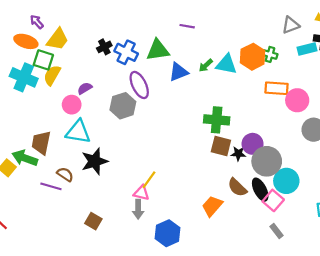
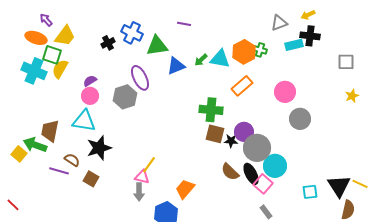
blue cross: (126, 52) -> (132, 33), moved
orange rectangle: (277, 88) -> (242, 86), moved, turned -45
pink circle: (72, 105) -> (90, 96), moved
orange trapezoid: (212, 206) -> (185, 189), moved
brown square: (93, 221) -> (91, 179), moved

